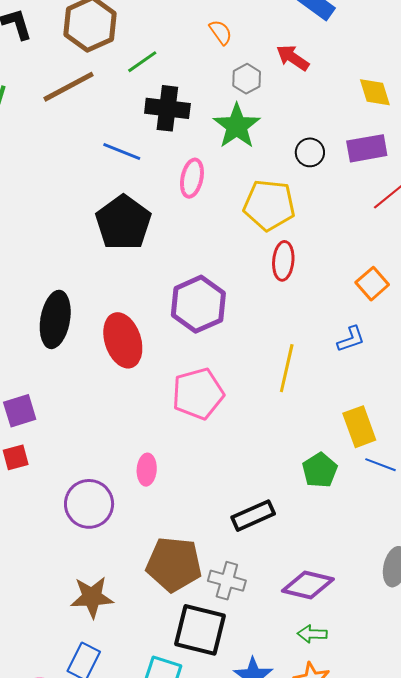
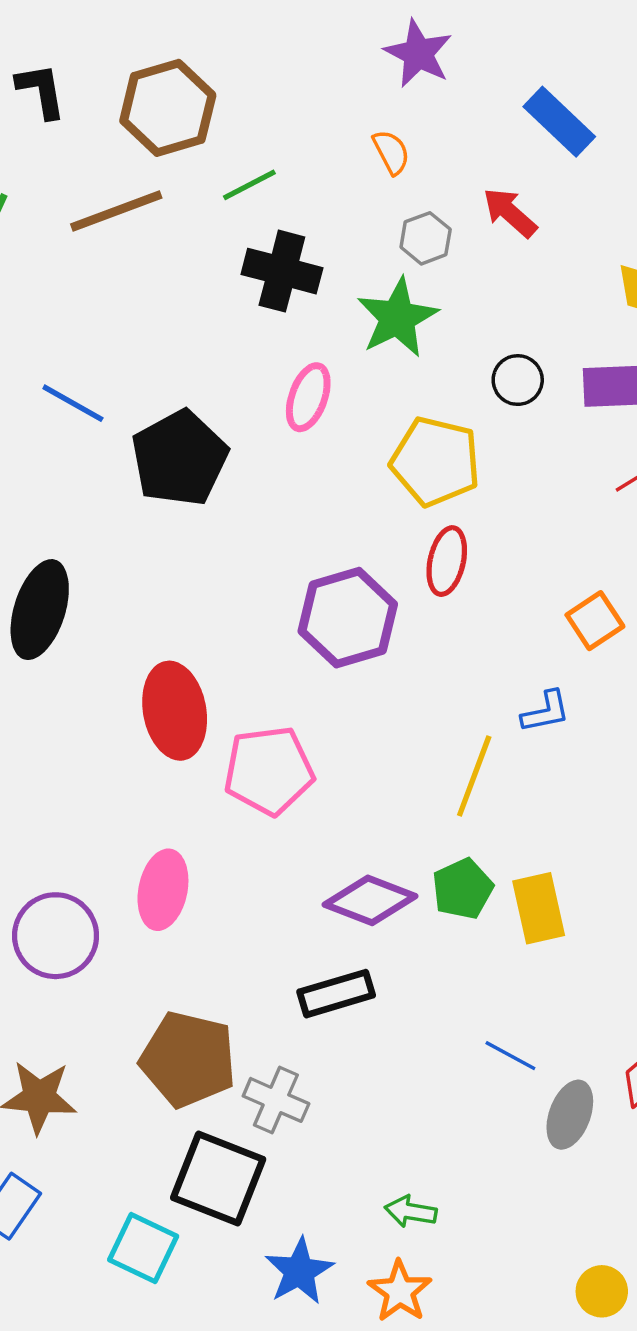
blue line: (122, 151) -> (73, 403), moved
purple hexagon: (198, 304) -> (348, 618), moved
red ellipse: (123, 340) -> (175, 711), moved
yellow line: (287, 368) -> (474, 776), moved
yellow rectangle: (359, 427) -> (539, 908), moved
blue line: (380, 465) -> (510, 1056), moved
pink ellipse: (147, 470) -> (163, 890), size x1.4
green pentagon: (320, 470) -> (463, 889), moved
purple diamond: (308, 585) -> (370, 900), moved

